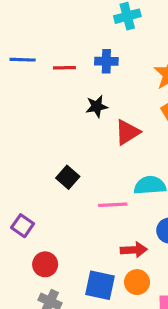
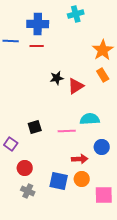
blue cross: (106, 61) -> (38, 24), moved, size x1.5
black star: (97, 106) -> (57, 78), moved
black square: (68, 177) -> (35, 127), moved, turned 32

